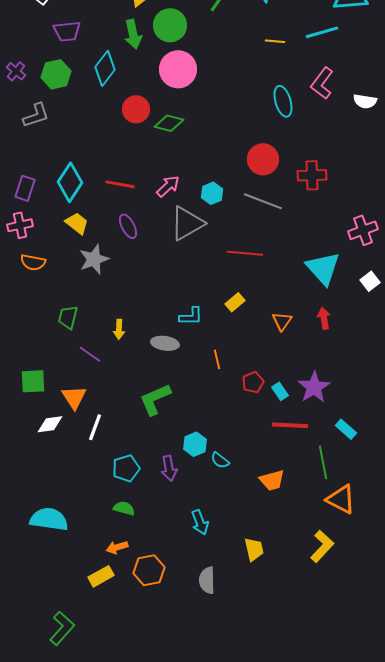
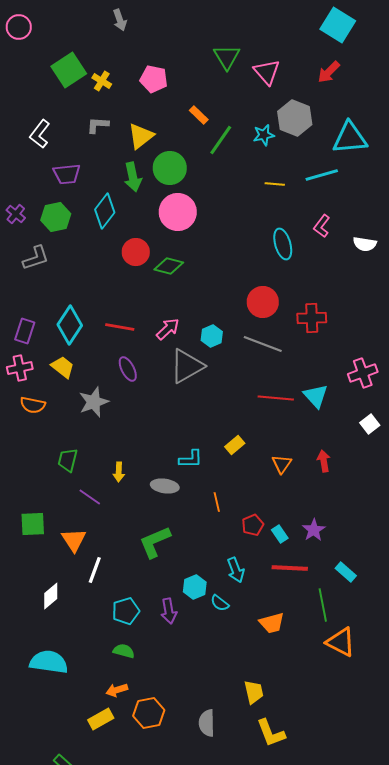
pink L-shape: (322, 83) -> (322, 226), size x0.7
yellow trapezoid: (77, 223) -> (63, 367), moved
red line: (245, 253) -> (276, 398), moved
cyan triangle: (323, 268) -> (316, 396), moved, size x0.7
purple star: (314, 387) -> (314, 530), size x0.7
white diamond: (50, 424) -> (51, 596), moved, turned -32
cyan arrow: (200, 522) -> (236, 570), moved
yellow L-shape: (322, 546) -> (271, 733), moved, turned 116

